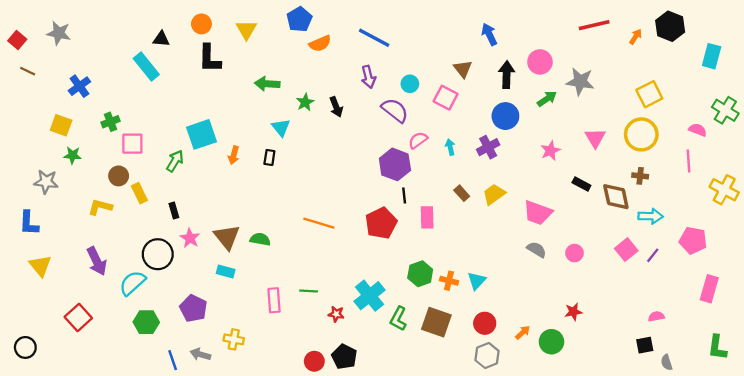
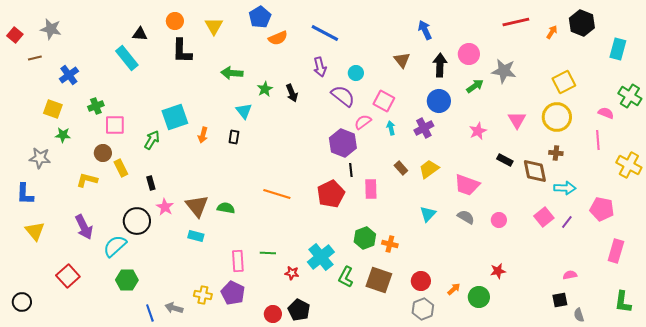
brown line: (28, 71) -> (35, 58), moved, turned -40
pink square: (446, 98) -> (384, 101), moved
cyan triangle: (477, 281) -> (428, 214), moved
purple pentagon: (193, 308) -> (233, 293), moved

